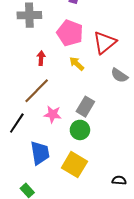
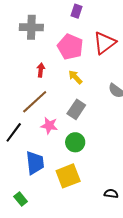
red triangle: (104, 43) -> (105, 43), moved
gray rectangle: (85, 107) -> (76, 109), moved
yellow square: (74, 165) -> (68, 176), turned 35

